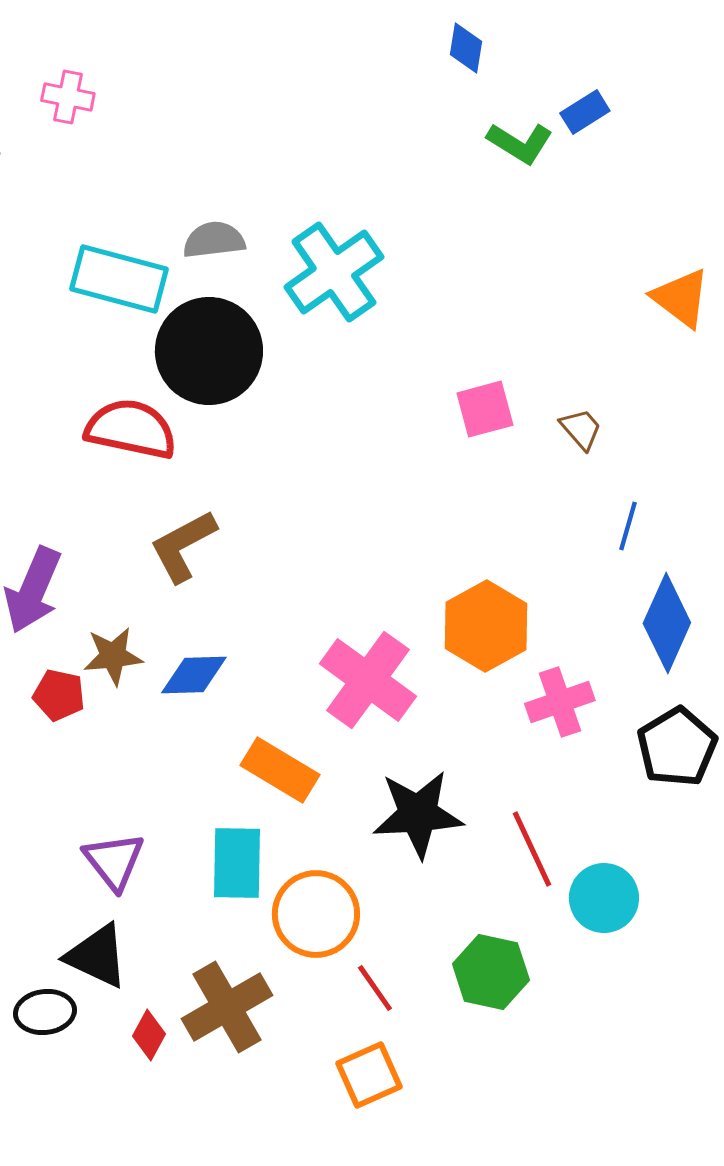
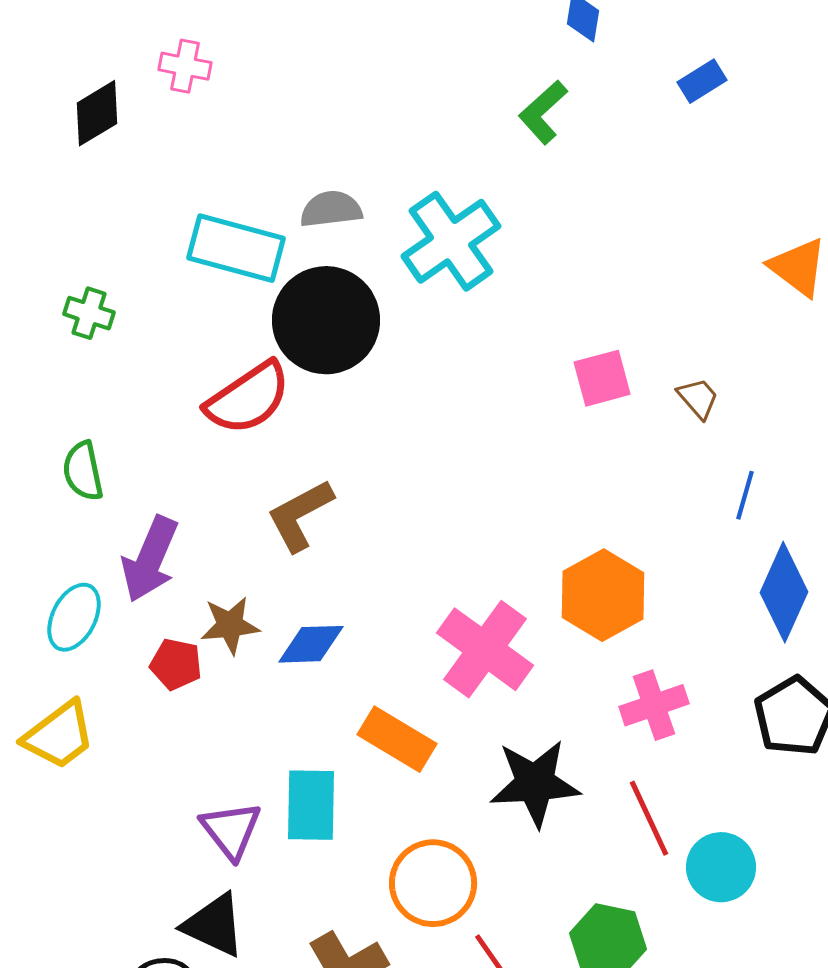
green L-shape: (520, 143) -> (543, 112), moved, turned 106
red semicircle: (131, 429) -> (248, 398), turned 134
pink cross: (560, 702) -> (654, 705), moved
cyan rectangle: (237, 863) -> (311, 805), moved

